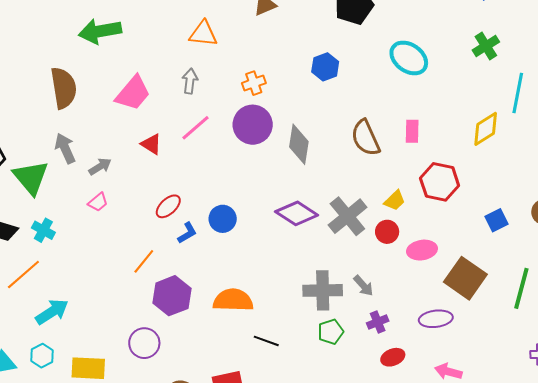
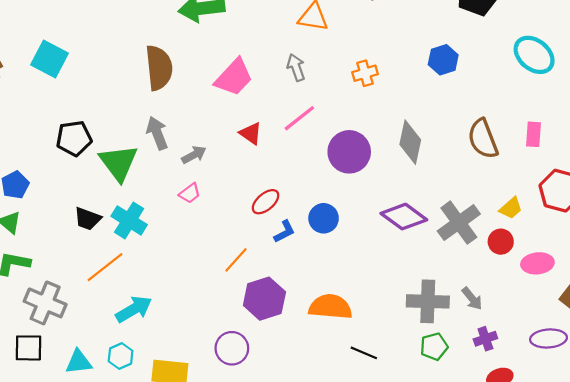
gray arrow: (190, 81) -> (296, 67), turned -30
purple circle: (253, 125) -> (349, 152), moved
cyan cross: (43, 230) -> (129, 220), size x1.4

